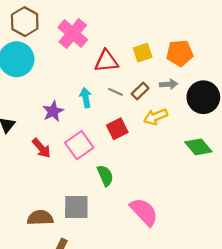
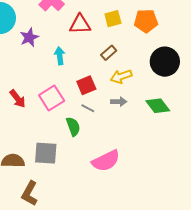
gray arrow: (169, 84) -> (119, 102), moved
gray line: (115, 92) -> (88, 108), moved
purple star: (53, 111) -> (29, 37), moved
pink semicircle: (144, 212) -> (106, 161), turned 104

